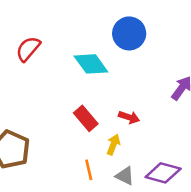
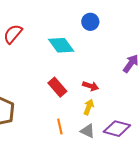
blue circle: (129, 33) -> (90, 22), size x0.7
yellow arrow: (113, 145) -> (89, 107), moved

